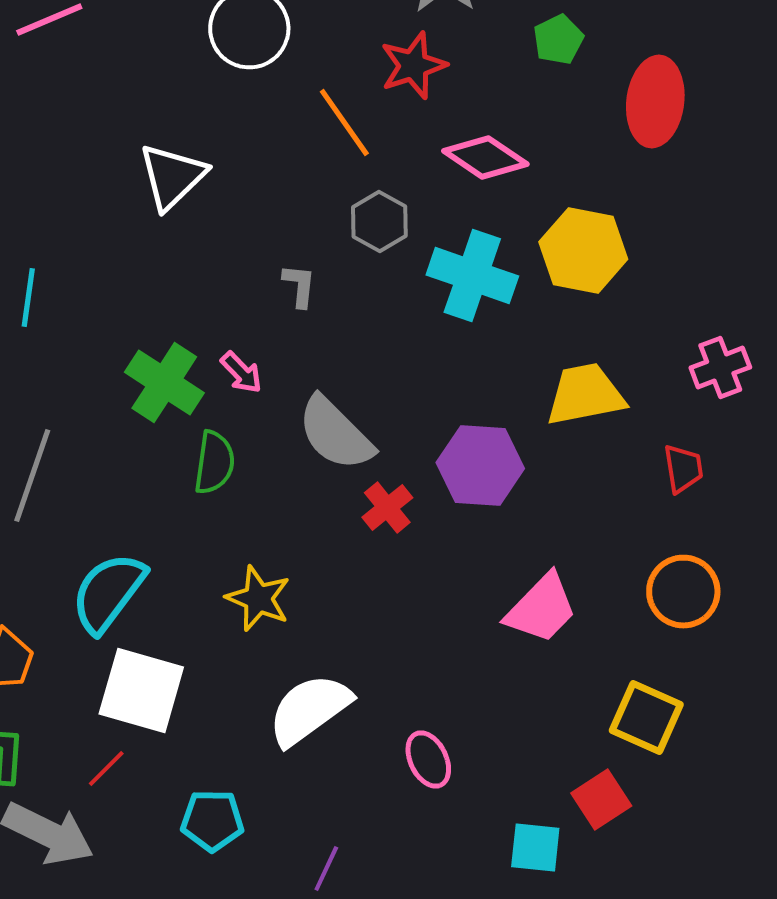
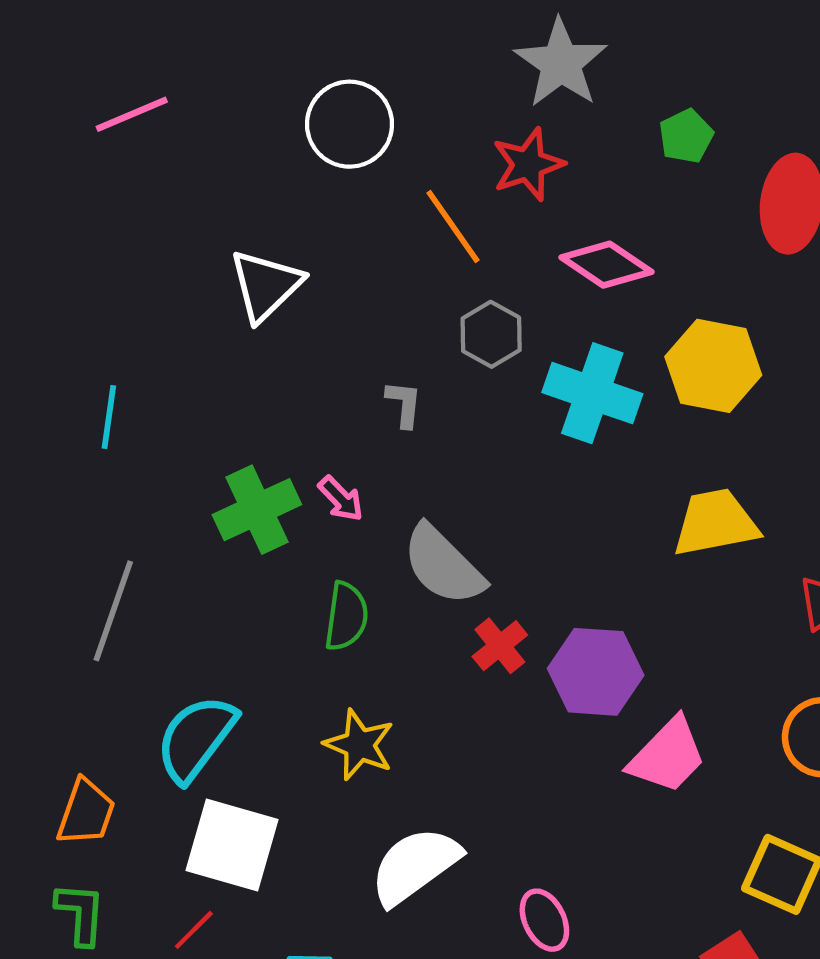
green cross: (164, 382) -> (257, 510), turned 32
green semicircle: (214, 462) -> (346, 616), moved
purple hexagon: (480, 466) -> (596, 672), moved

